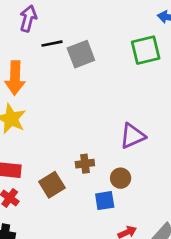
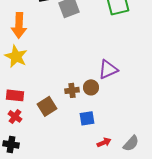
brown circle: (121, 178) -> (91, 87), moved

